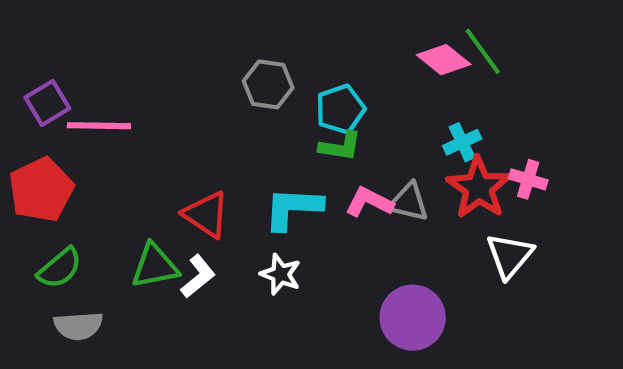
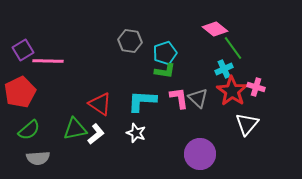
green line: (483, 51) -> (233, 48), moved
pink L-shape: (369, 202) -> (179, 98), turned 55
gray triangle: (408, 202) -> (198, 98), turned 30

